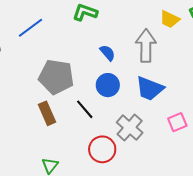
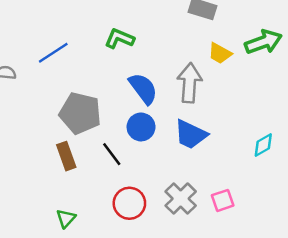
blue semicircle: (108, 53) -> (143, 88), size x1.6
pink square: (177, 122) -> (223, 200), moved
gray cross: (130, 128) -> (181, 199), moved

